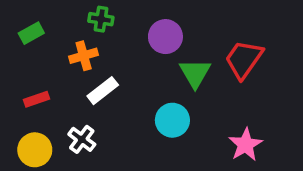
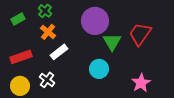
green cross: (101, 19) -> (45, 11), moved, turned 32
purple circle: (165, 37) -> (95, 21), size x1.4
orange cross: (84, 56) -> (48, 32), turned -35
red rectangle: (37, 99) -> (21, 57), size x1.5

